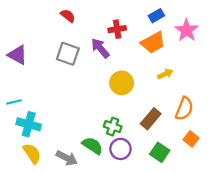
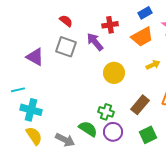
red semicircle: (68, 16) -> (66, 21), moved
purple triangle: (17, 55) -> (35, 57), moved
green square: (160, 152) -> (148, 135), turned 30

